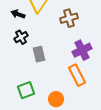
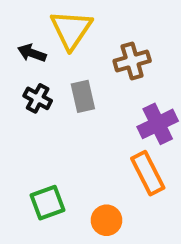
black cross: (21, 37) -> (38, 98), turned -32
gray rectangle: (39, 54) -> (83, 96), moved

